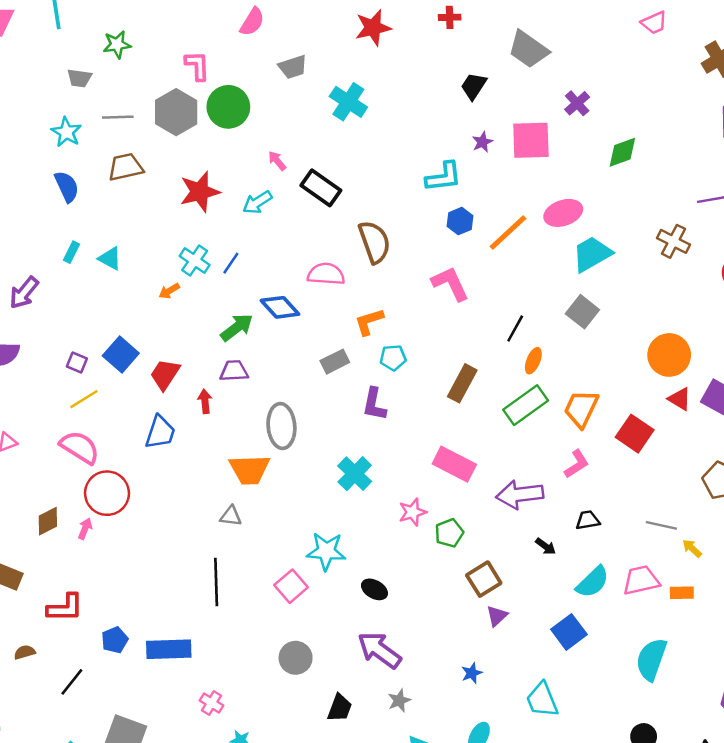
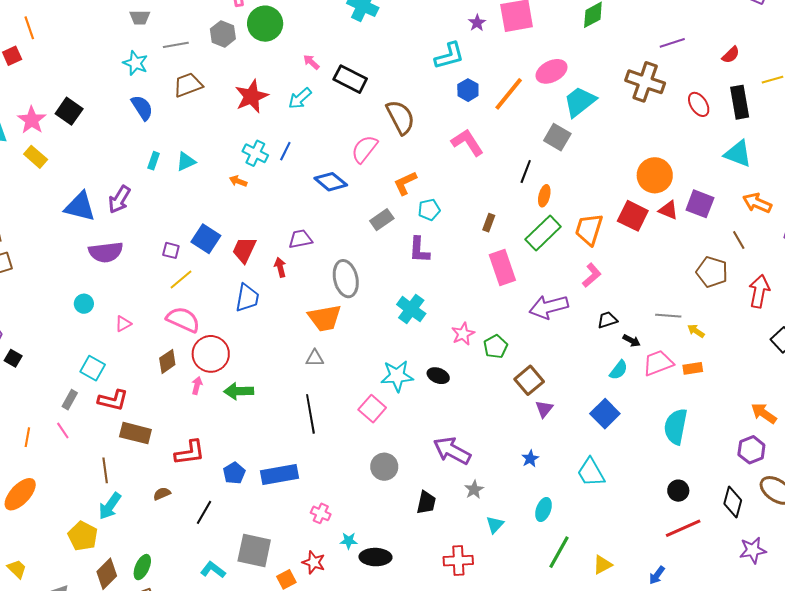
gray hexagon: (176, 112) -> (223, 34), size x0.7
brown cross: (673, 241) -> (645, 82), size x1.4
cyan triangle: (110, 258) -> (186, 161), turned -45
pink semicircle: (326, 274) -> (364, 149), turned -48
orange arrow: (169, 291) -> (238, 181), turned 60
gray square: (582, 312) -> (557, 137), moved
green arrow: (237, 327) -> (239, 391), moved, turned -136
brown rectangle: (462, 383) -> (489, 223), size x0.6
red square: (635, 434) -> (633, 216), moved
pink rectangle: (454, 464) -> (502, 267), moved, turned 52
brown diamond: (48, 521) -> (167, 361), moved
black arrow: (546, 546) -> (632, 341), moved
cyan semicircle: (593, 582) -> (619, 370), size x0.7
black ellipse: (374, 589) -> (438, 376), moved

